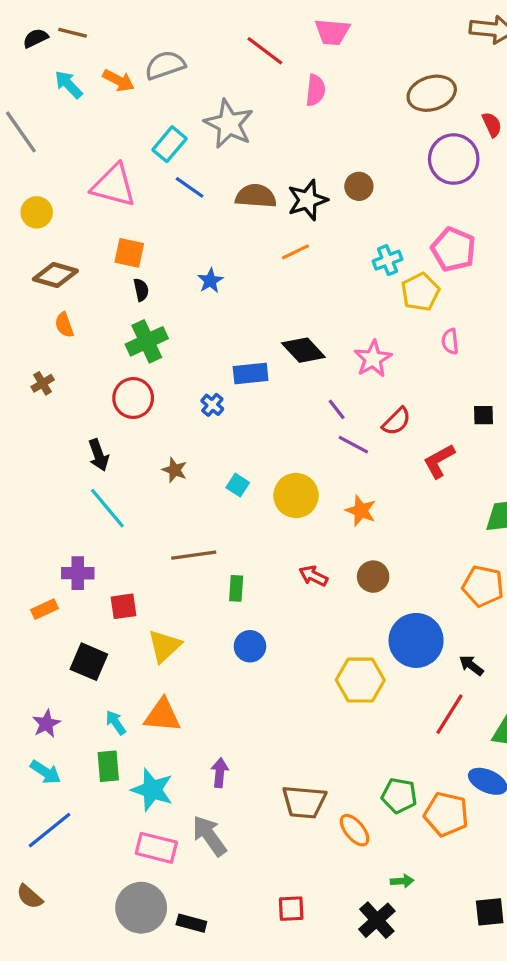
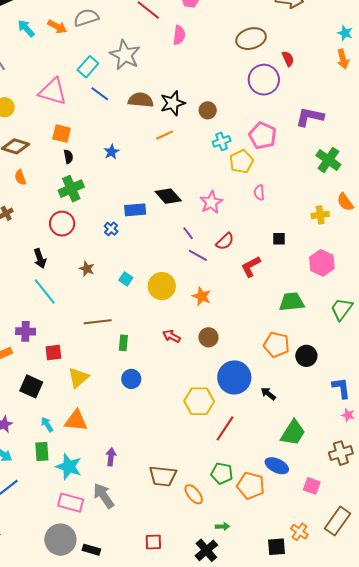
brown circle: (359, 186) -> (208, 110), moved
red line: (449, 714) -> (225, 428), moved

